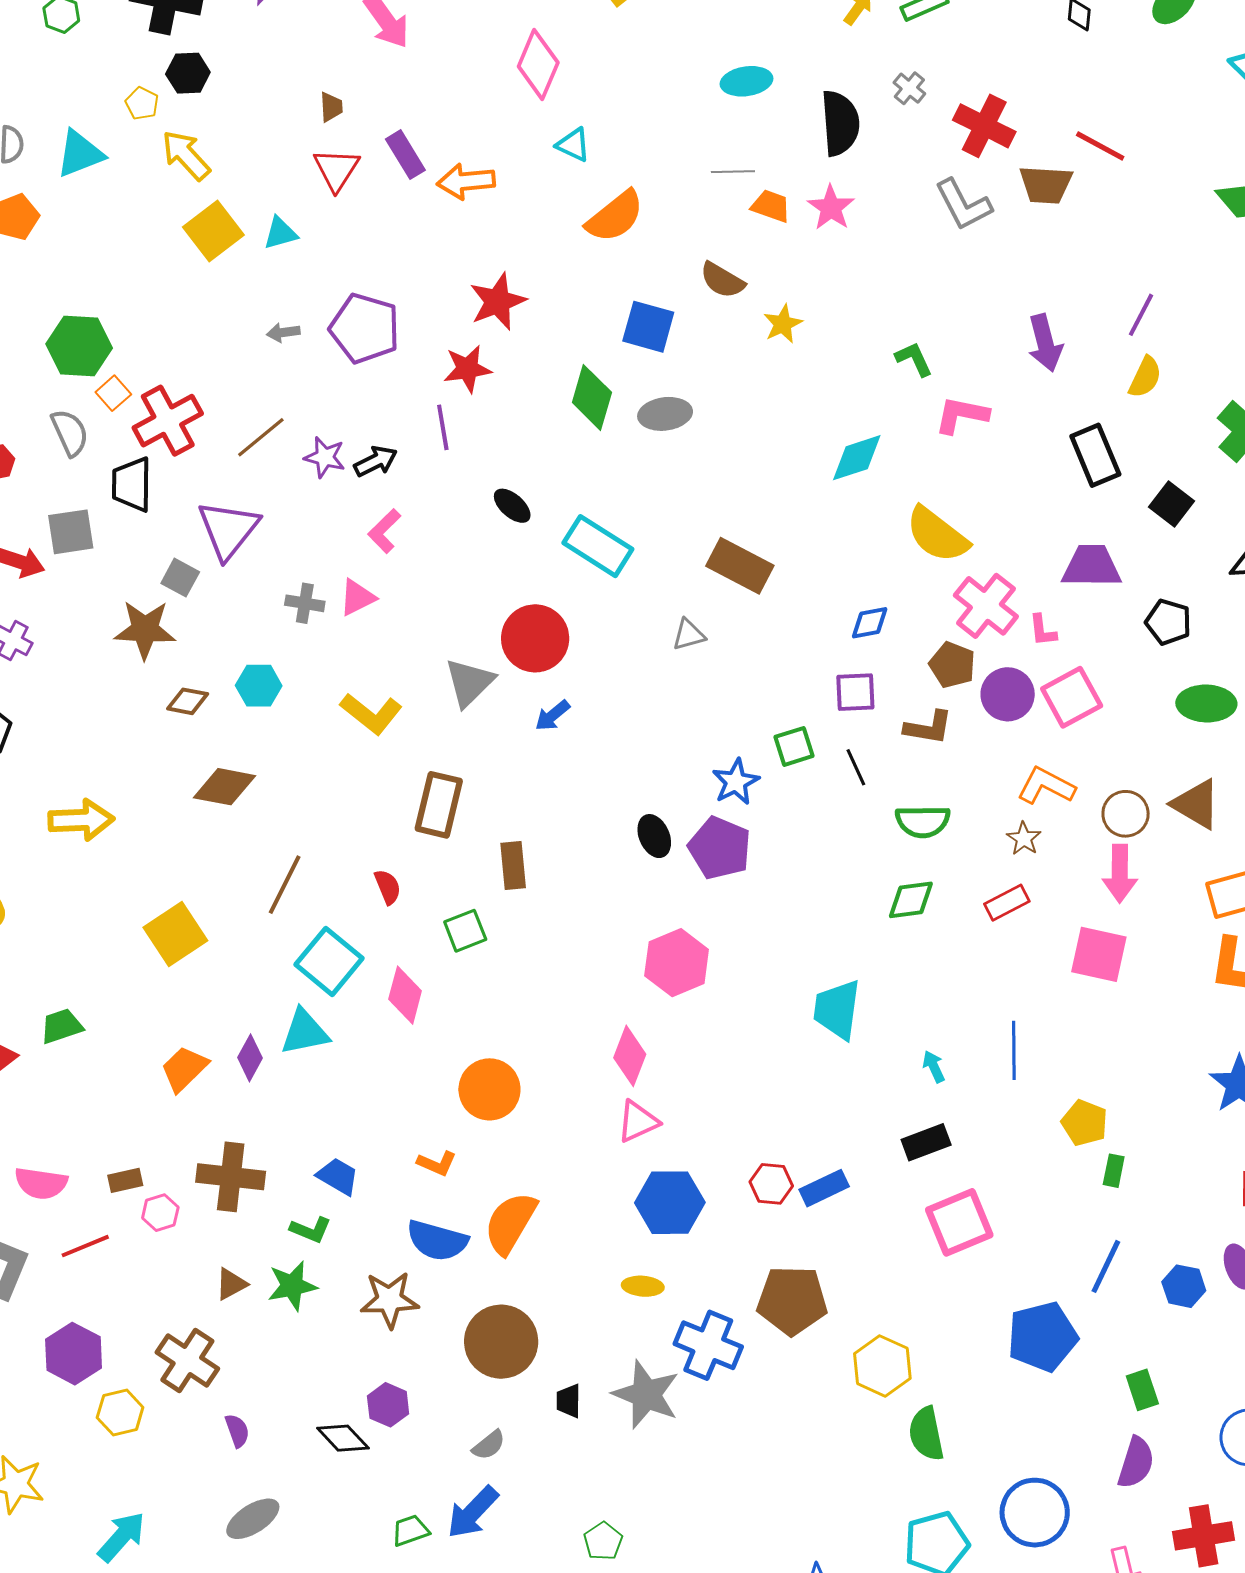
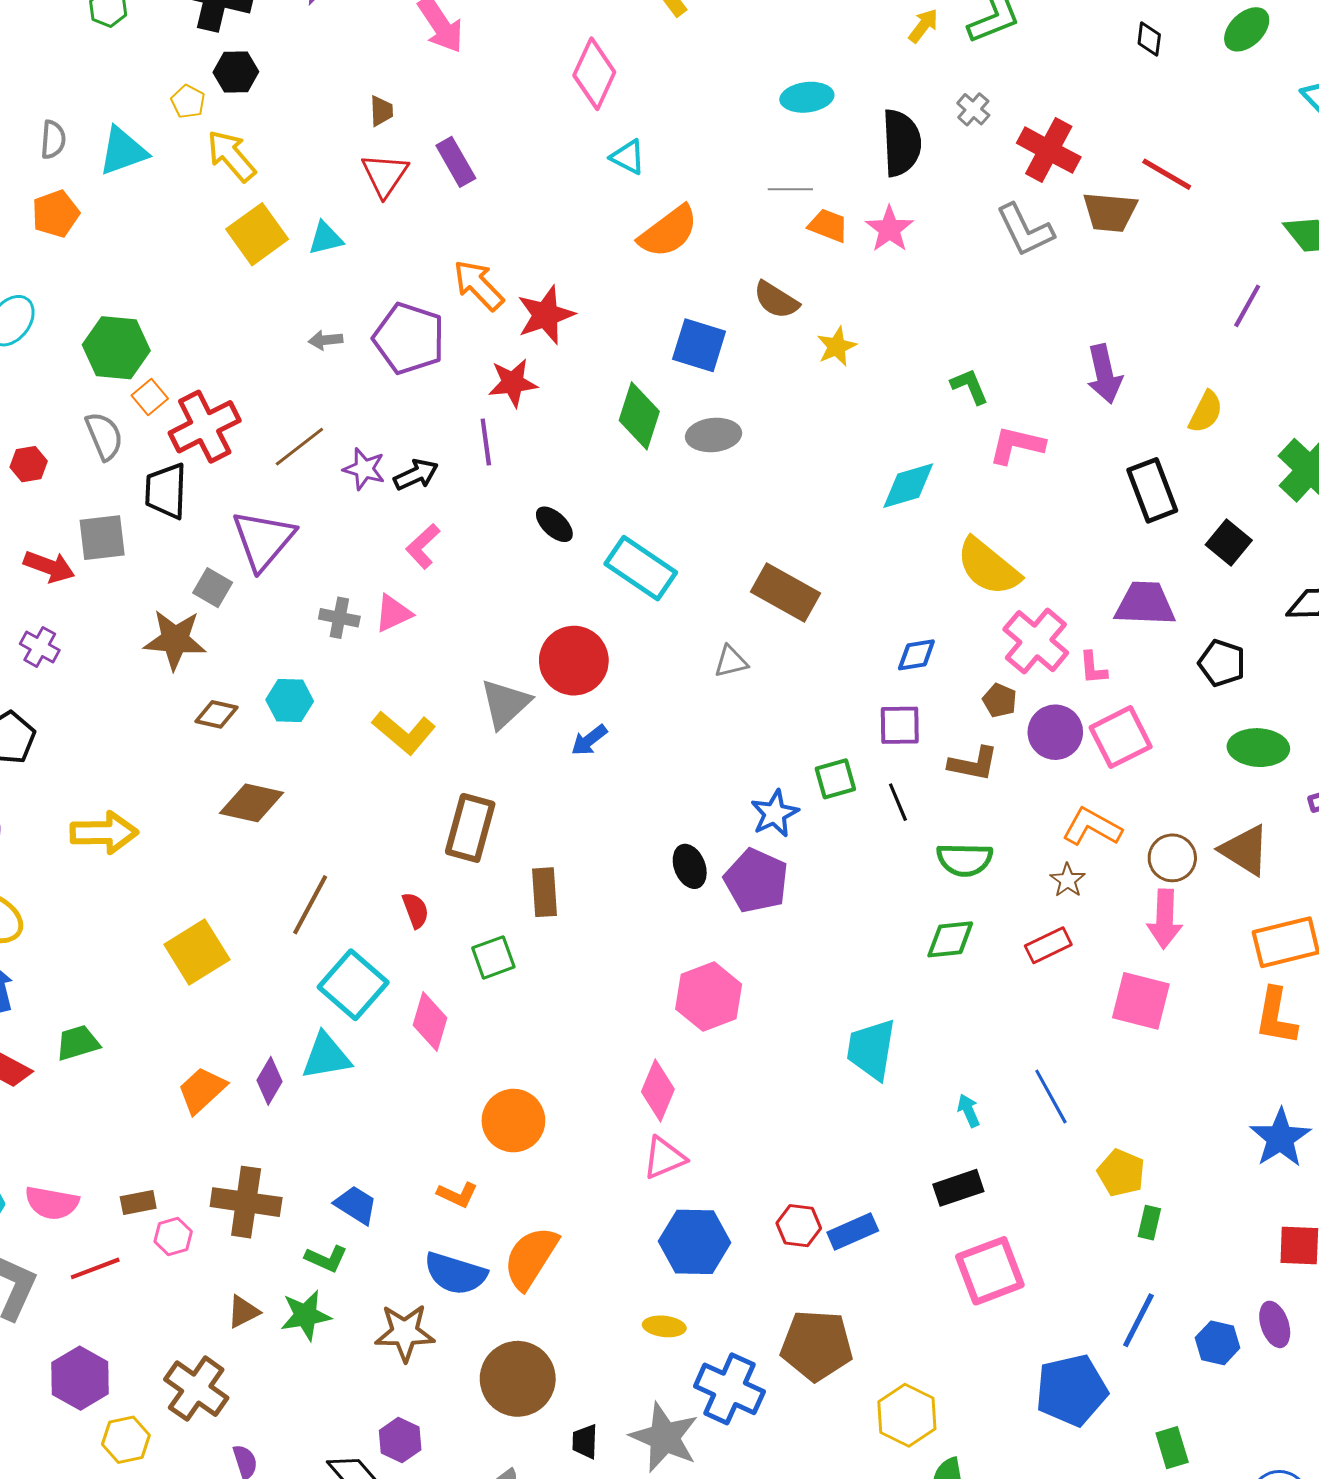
orange arrow: (466, 181) -> (479, 285), moved, turned 50
purple line: (1141, 315) -> (1247, 306), moved
brown pentagon: (952, 665) -> (1000, 700), size x0.7
blue line: (1014, 1050) -> (1051, 1097), turned -30

